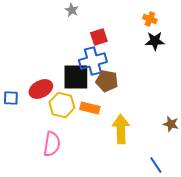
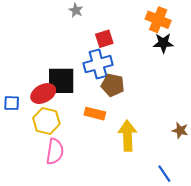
orange cross: (150, 19) -> (158, 20), size x1.6
black square: (76, 77) -> (61, 81), moved
yellow hexagon: (62, 105) -> (46, 121), moved

